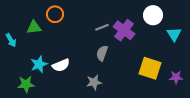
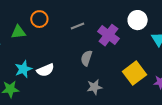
gray line: (102, 27) -> (77, 26), moved
yellow square: (150, 68) -> (135, 73), turned 35
gray star: (94, 82) -> (94, 87), moved

